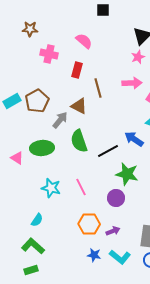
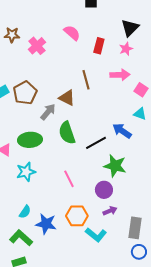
brown star: (30, 29) -> (12, 35), moved
pink cross: (49, 54) -> (37, 46), turned 36
red rectangle: (77, 70) -> (99, 46), moved
cyan star: (51, 188) -> (26, 172), moved, turned -30
purple arrow: (113, 231) -> (110, 211), moved
blue star: (94, 255) -> (46, 224), moved, size x1.5
cyan L-shape: (120, 257) -> (96, 235), moved

